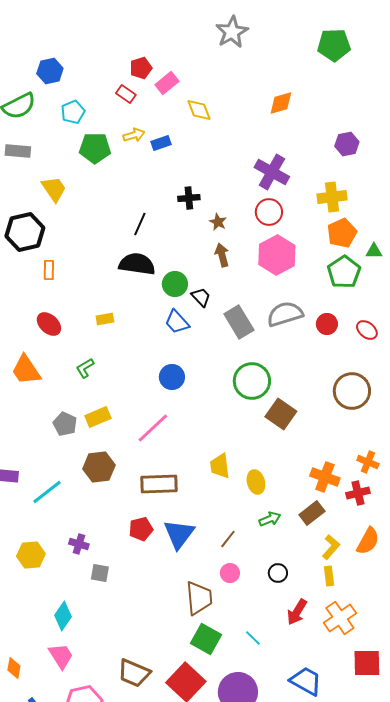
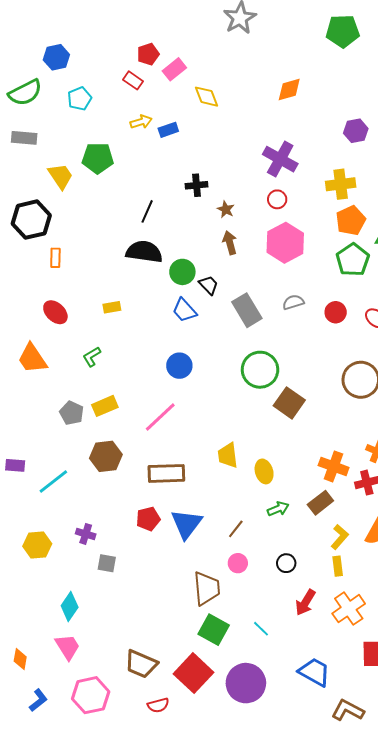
green pentagon: (95, 148) -> (98, 158), moved
red circle: (269, 212) -> (277, 199), size x0.7
gray semicircle: (285, 314) -> (293, 302), size x0.6

